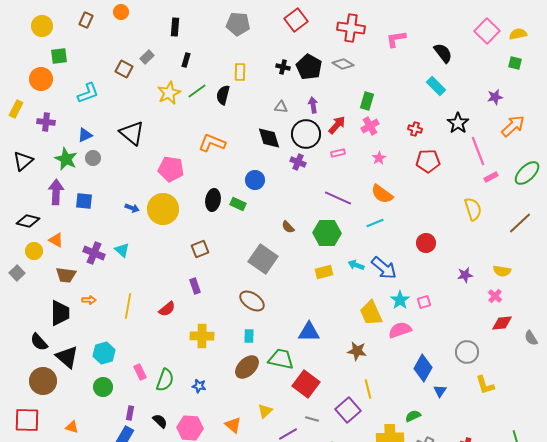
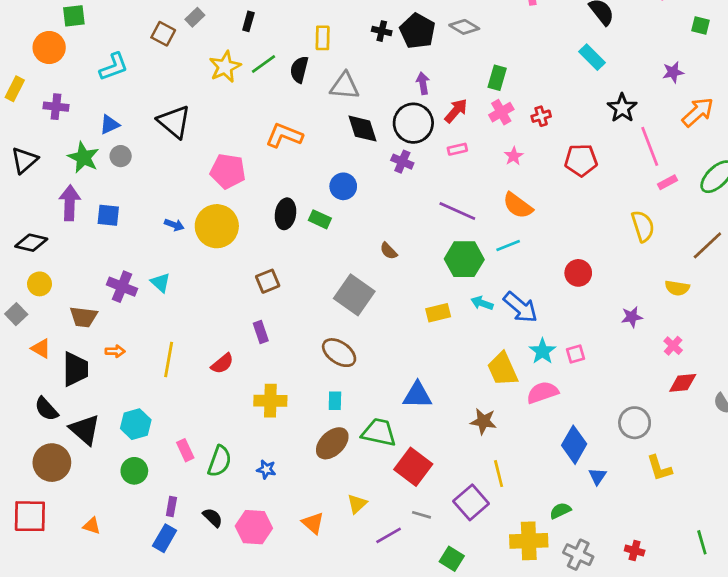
gray triangle: (281, 107) -> (345, 86), moved, size x1.6
red cross: (415, 129) -> (541, 116), moved, turned -32
green hexagon: (327, 233) -> (464, 259), moved
orange triangle: (56, 240) -> (41, 348), moved
yellow semicircle: (502, 271) -> (677, 288), moved

